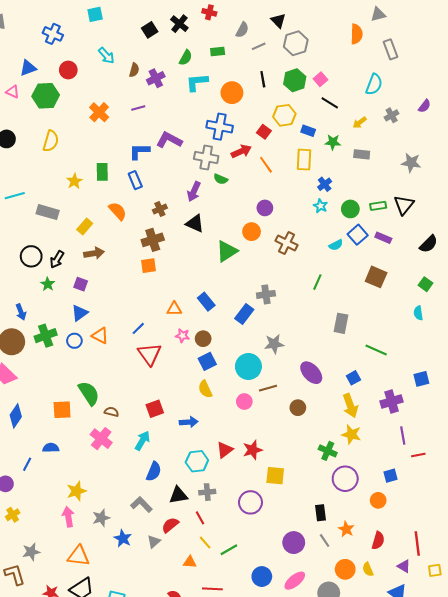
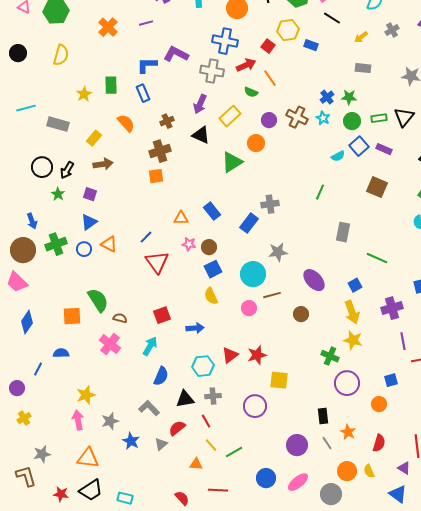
green star: (333, 142) -> (349, 97), moved
yellow rectangle: (304, 160) -> (230, 116), moved, turned 45
green semicircle: (221, 179) -> (251, 92), moved
brown cross: (287, 243) -> (297, 117), moved

